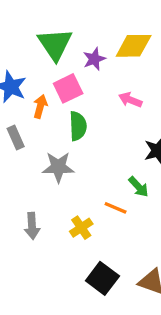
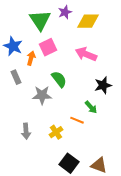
purple star: (94, 59) -> (65, 12), moved
pink arrow: (130, 100) -> (86, 54), size x1.5
green semicircle: (78, 126) -> (59, 79), moved, turned -36

